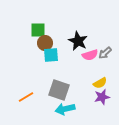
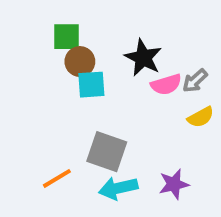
yellow semicircle: (100, 83) -> (201, 117), moved
orange line: (26, 97) -> (57, 178), moved
purple star: (102, 97) -> (174, 184), moved

